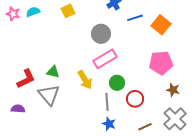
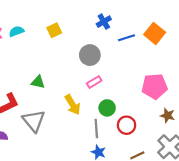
orange square: (161, 25) -> (155, 33), moved
pink rectangle: (105, 59) -> (94, 82), size x0.6
green triangle: (53, 72) -> (38, 82), moved

